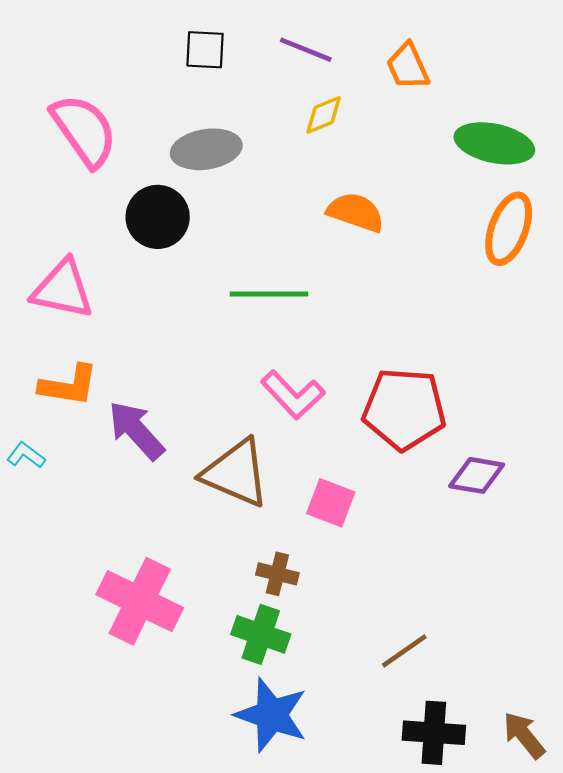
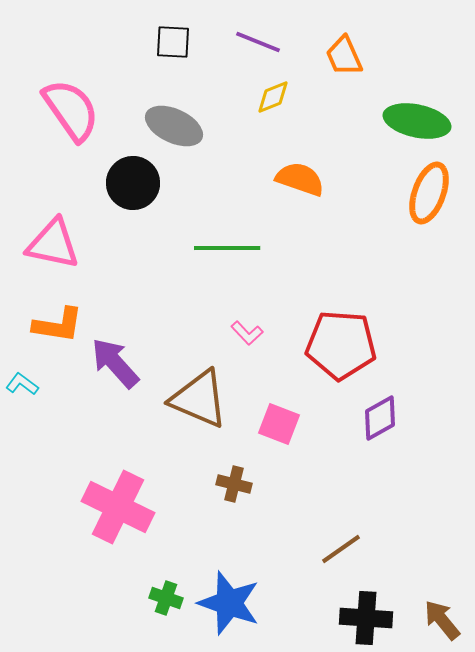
gray ellipse: (206, 149) -> (174, 126), turned 34
pink L-shape: (293, 395) -> (247, 333), size x0.6
purple diamond: (477, 475) -> (380, 418), moved, turned -39
green cross: (261, 634) -> (166, 598), moved, size x0.7

